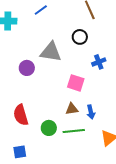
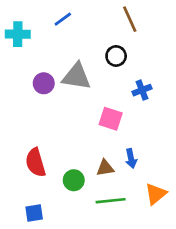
purple circle: (27, 68) -> (44, 83), moved
brown triangle: (72, 109) -> (105, 168), moved
green line: (74, 131) -> (111, 201), moved

